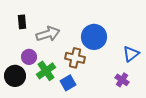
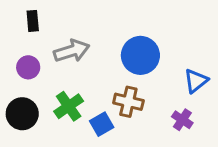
black rectangle: (22, 22) -> (33, 21), moved
purple circle: (29, 57) -> (28, 67), moved
brown cross: (75, 58) -> (128, 102), moved

